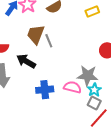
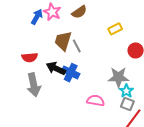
yellow rectangle: (92, 11) -> (115, 29), moved
pink semicircle: (72, 87) -> (96, 101), moved
blue cross: (45, 90) -> (71, 73), moved, turned 36

